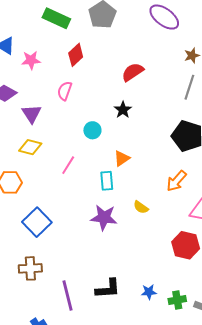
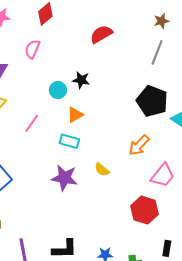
black star: (123, 110) -> (81, 80), moved, turned -30
orange triangle: (122, 158) -> (75, 115), moved
cyan rectangle: (107, 181) -> (69, 141), turned -72

